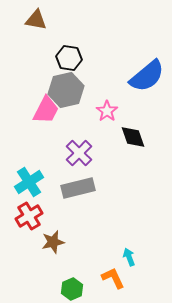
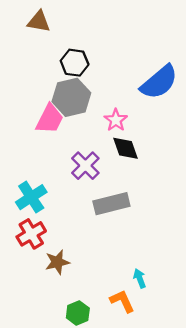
black diamond: (133, 137) -> (126, 148), moved
gray rectangle: (78, 188) -> (111, 204), moved

